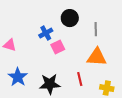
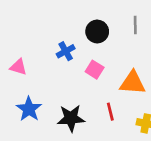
gray line: (96, 29) -> (135, 25), moved
pink square: (58, 47) -> (95, 70), moved, turned -32

